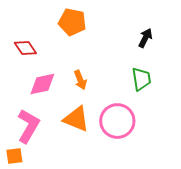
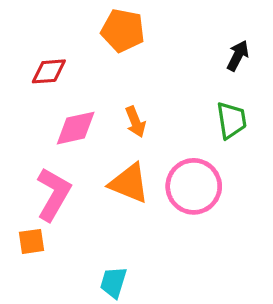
red diamond: (25, 48) -> (49, 71), turned -60

